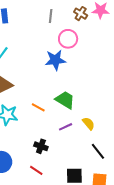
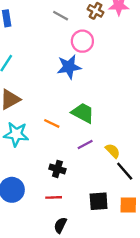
gray line: (51, 16) -> (61, 16), turned -64
yellow semicircle: (88, 123) -> (113, 151), moved
red line: (36, 170) -> (54, 197), turned -32

